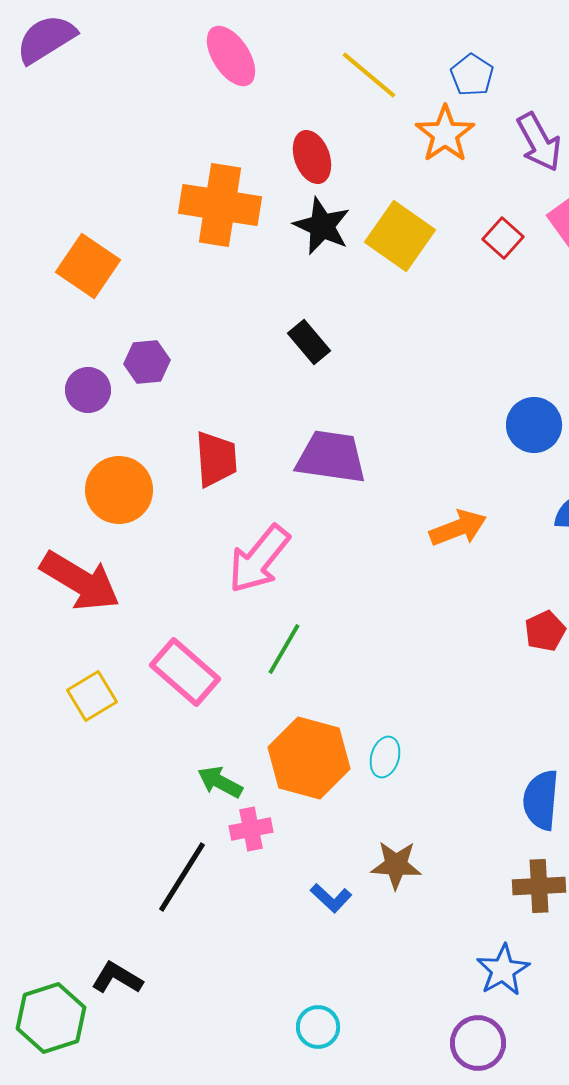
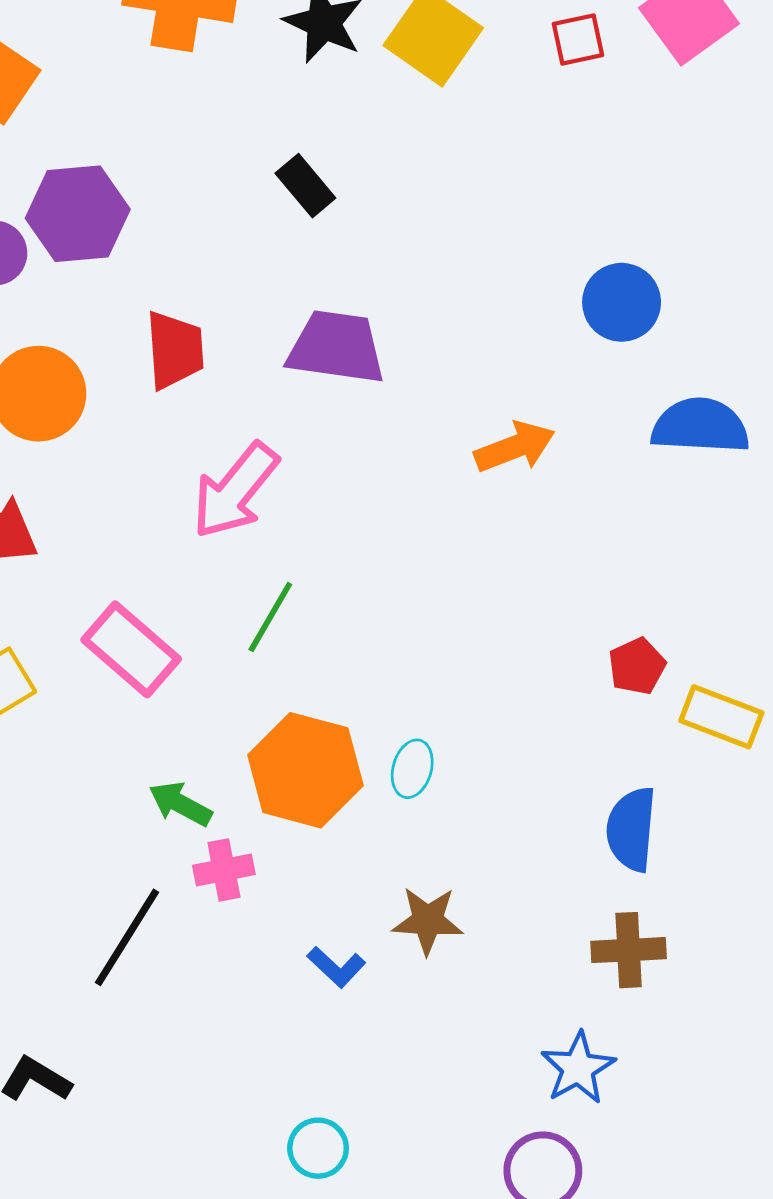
red square: (503, 238) -> (578, 40), turned 36
purple hexagon: (147, 362) -> (78, 214), size x1.6
red pentagon: (545, 631) -> (637, 666), moved

